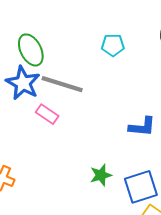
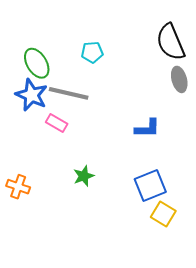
cyan pentagon: (113, 45) -> (92, 52), moved
green star: (101, 175) -> (84, 176), moved

